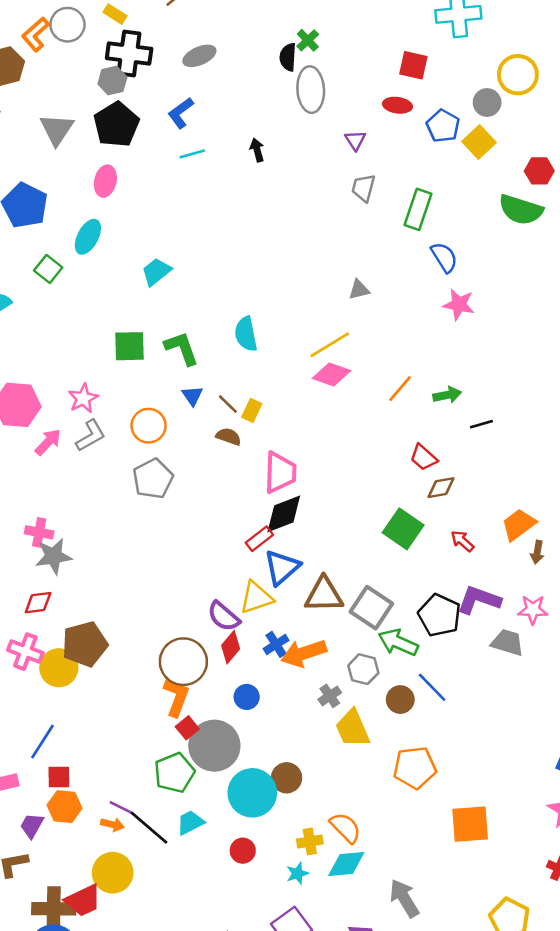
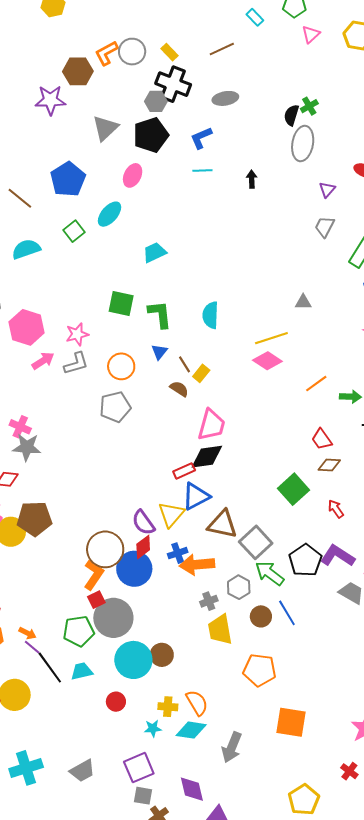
yellow triangle: (256, 597) -> (171, 514), turned -44
blue circle: (247, 697) -> (134, 569), moved, size x1.8
orange arrow: (112, 825) -> (27, 633), moved
gray arrow: (404, 898) -> (232, 747), moved, turned -140

